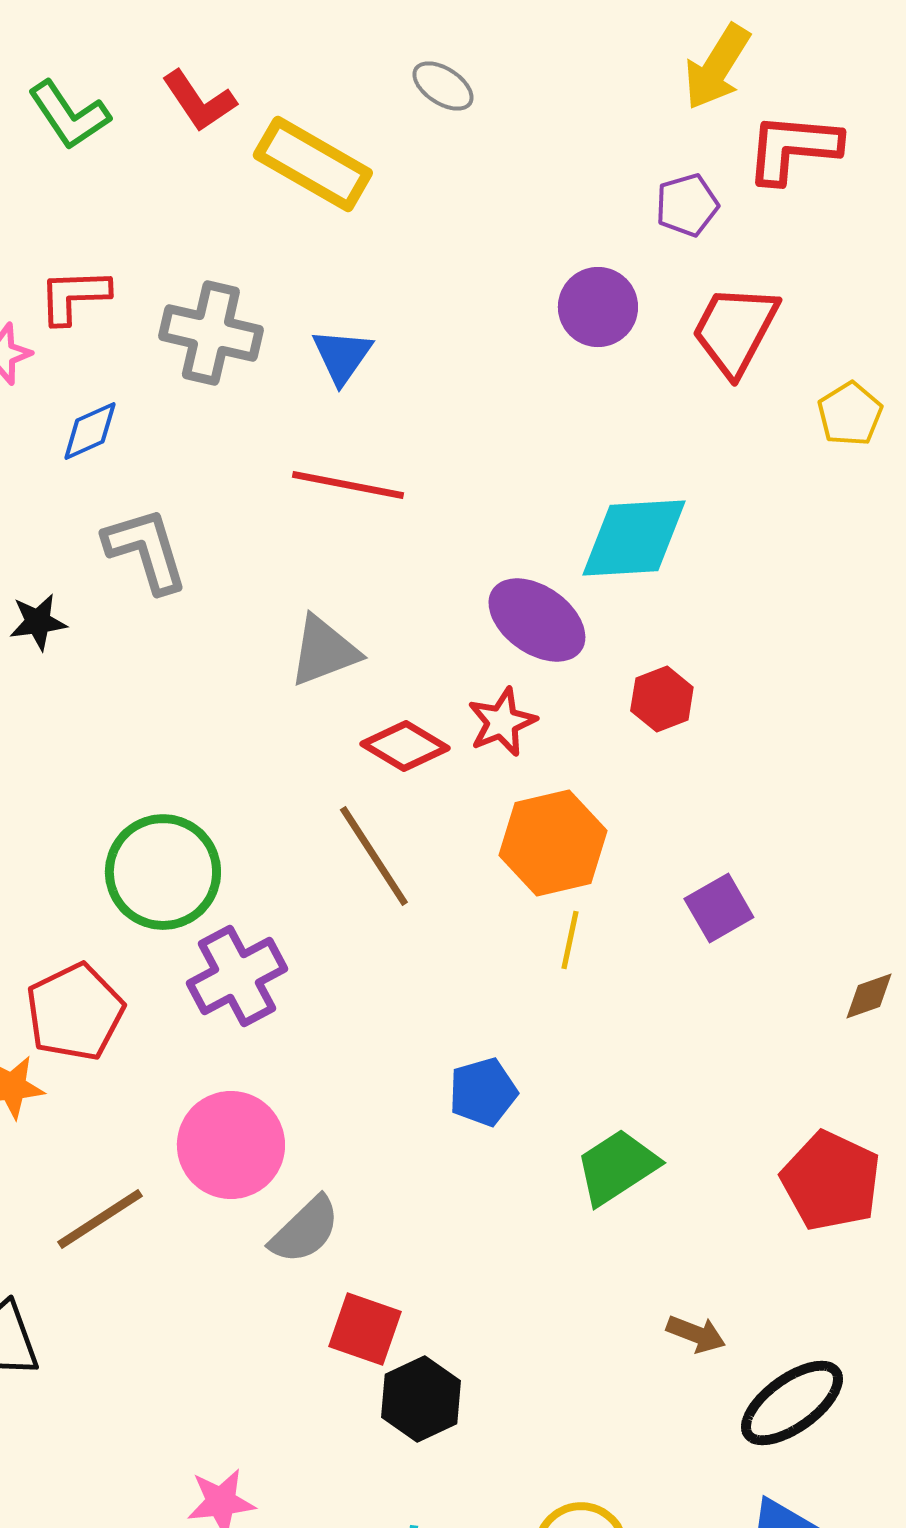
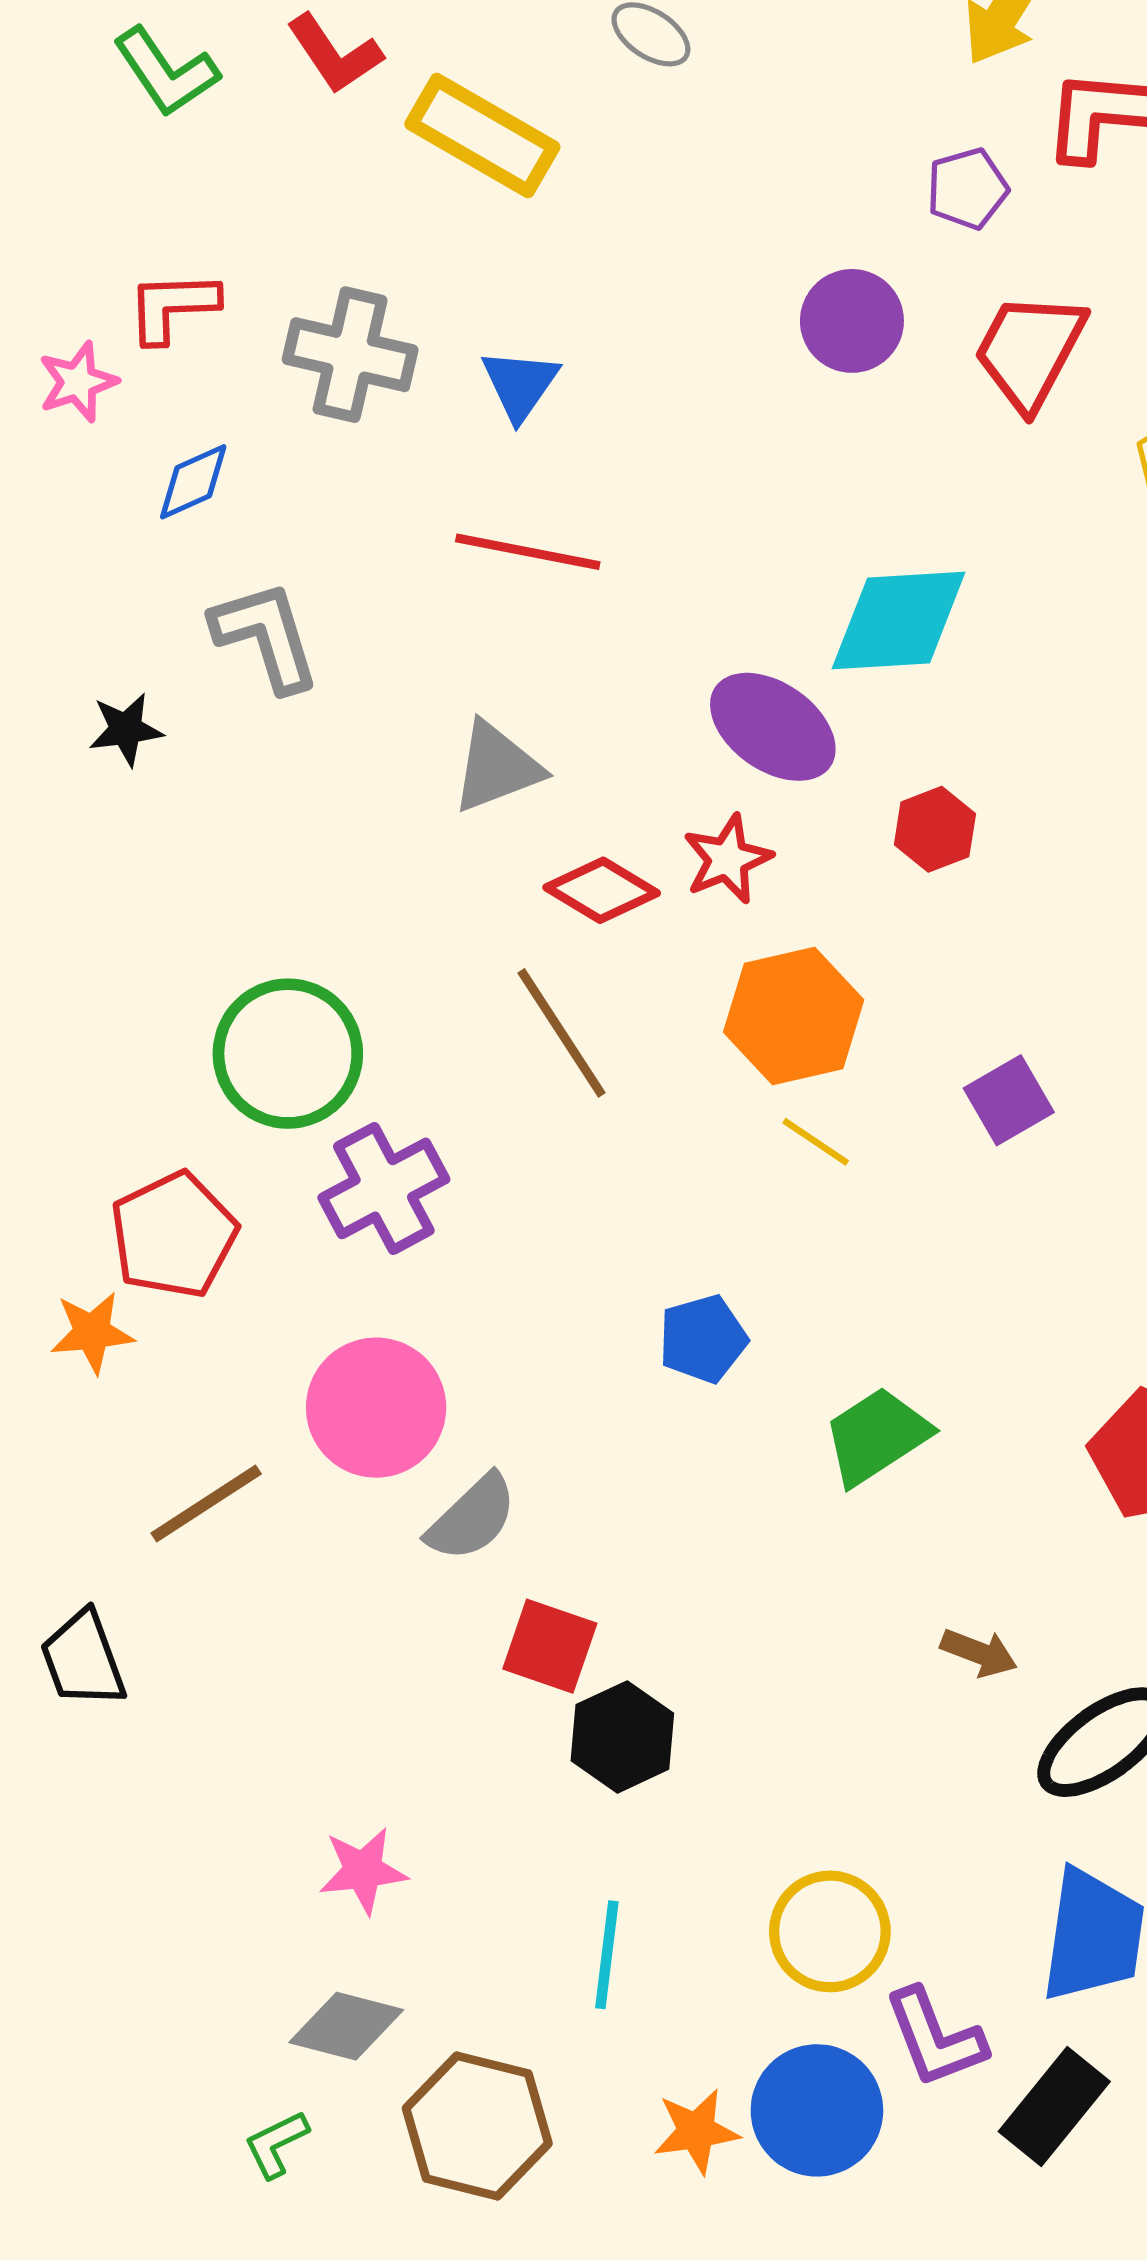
yellow line: (570, 940) -> (816, 1142), turned -68

